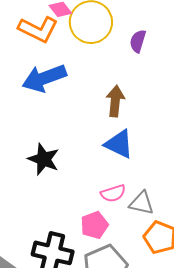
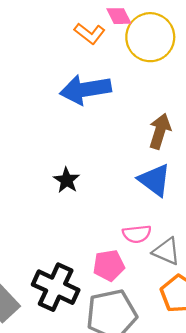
orange L-shape: (38, 29) -> (90, 33), size x0.7
black star: (44, 159) -> (67, 180), size x0.7

